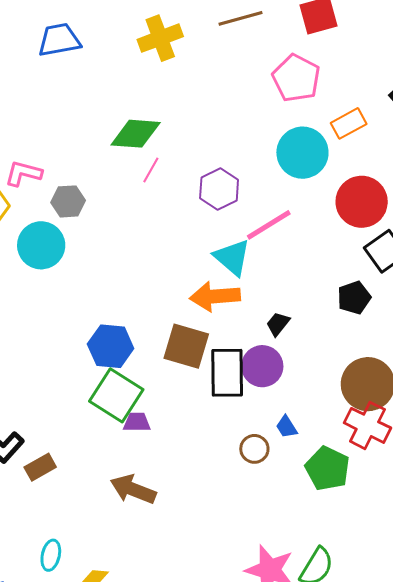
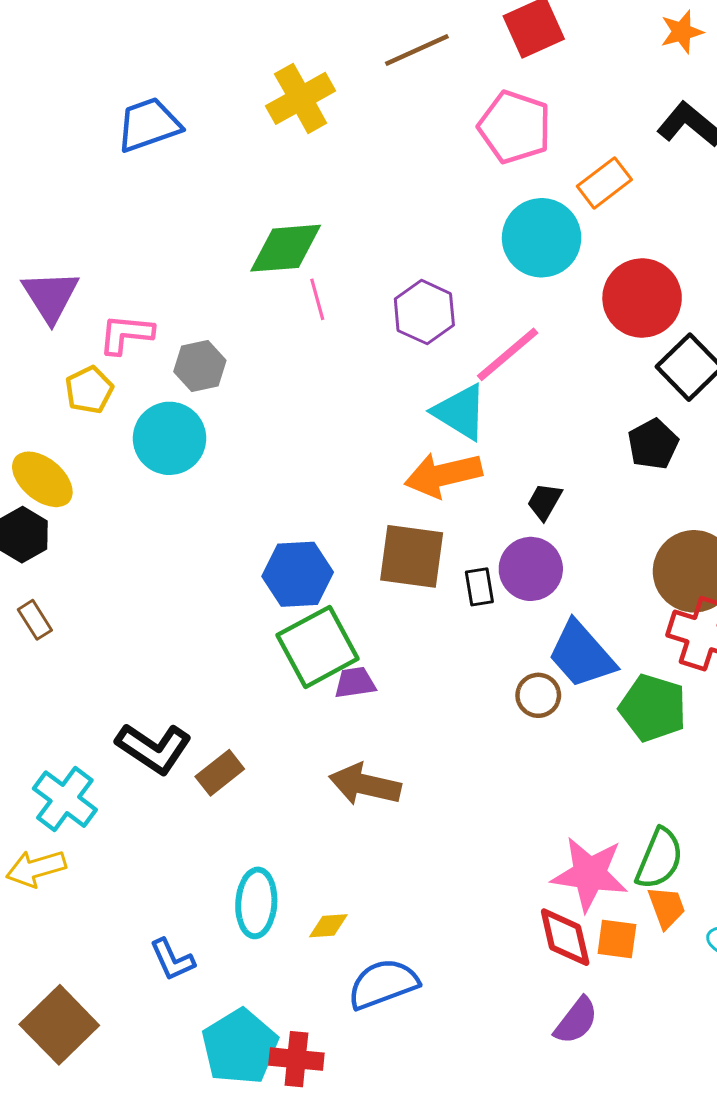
pink line: (151, 170) -> (317, 299), turned -36
black rectangle: (227, 373) -> (479, 587), size x0.5
green square: (116, 395) -> (318, 647), turned 38
blue trapezoid: (287, 427) -> (582, 655), size x2.0
cyan ellipse: (51, 555) -> (256, 903), size x1.4

